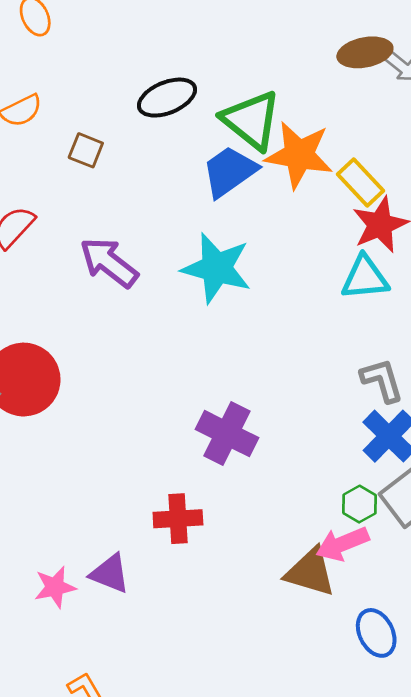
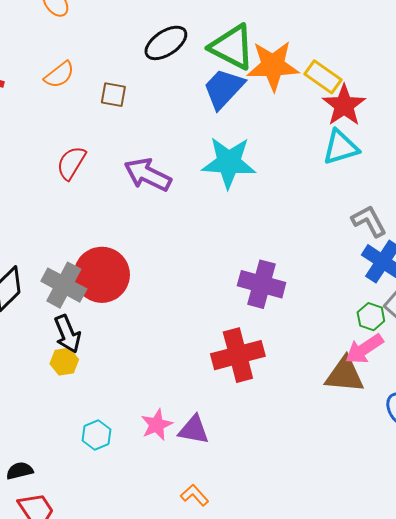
red cross: (178, 519) -> (238, 355), size x1.4
purple triangle: (110, 574) -> (194, 430), moved

